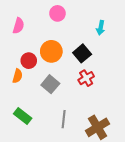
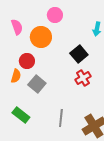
pink semicircle: (18, 26) -> (17, 27), turned -35
orange circle: (51, 51) -> (41, 37), moved
gray square: (50, 84) -> (37, 84), moved

